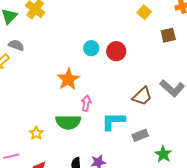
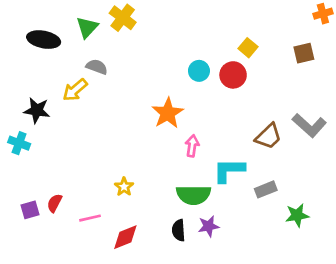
yellow square: (144, 12) -> (248, 48), moved
green semicircle: (68, 122) -> (194, 195), moved
green star: (163, 154) -> (297, 215), turned 30

